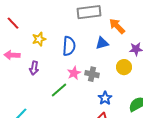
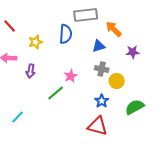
blue semicircle: (69, 46) -> (66, 34), moved
yellow circle: (124, 67) -> (117, 81), moved
gray cross: (92, 74) -> (102, 69), moved

